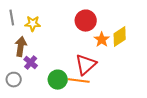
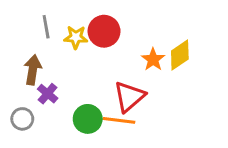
gray line: (12, 18) -> (46, 27), moved
red circle: (86, 21) -> (104, 31), moved
yellow star: (33, 24) -> (76, 37), moved

